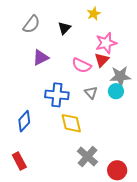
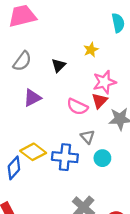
cyan circle: (116, 91) -> (102, 158), moved
blue cross: (57, 95) -> (65, 157), moved
yellow diamond: (71, 123) -> (33, 152), moved, turned -40

